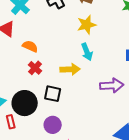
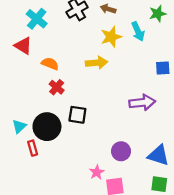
cyan arrow: (87, 52) -> (138, 31), moved
yellow arrow: (70, 69) -> (97, 63), moved
purple circle: (53, 125) -> (121, 151), moved

